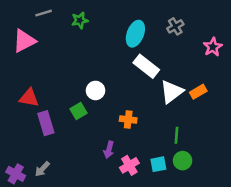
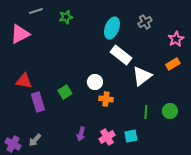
white circle: (96, 90) -> (95, 82), moved
orange rectangle: (198, 92) -> (173, 64), moved
purple arrow: (109, 150) -> (81, 134), moved
green circle: (183, 161) -> (170, 111), moved

